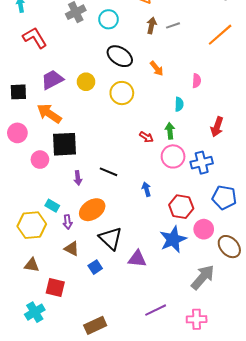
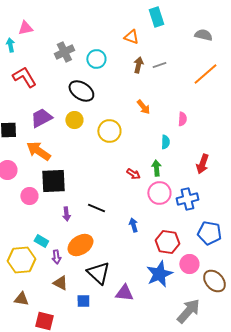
black ellipse: (120, 56) -> (81, 91), moved
blue square: (95, 267) -> (83, 301), turned 32

